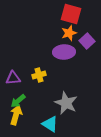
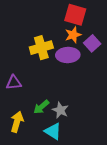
yellow cross: (39, 75) -> (41, 48), moved, size x1.5
green arrow: (18, 101) -> (41, 107), moved
gray star: (66, 103) -> (60, 110), moved, size x0.7

